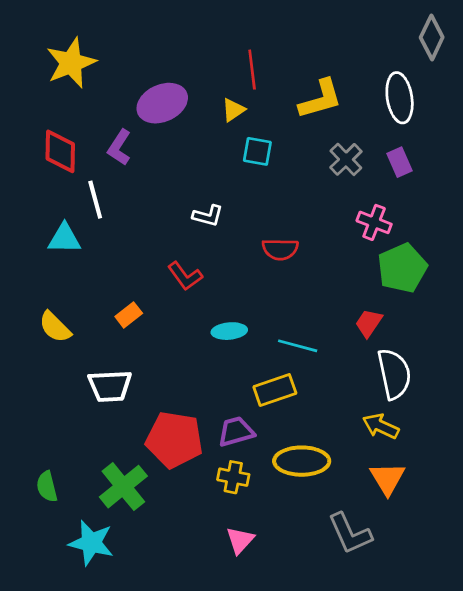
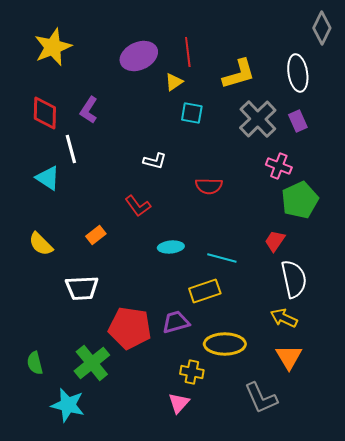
purple ellipse: (162, 103) -> (139, 56), moved
gray cross: (346, 159) -> (258, 119), size x1.5
cyan triangle: (64, 239) -> (48, 178), turned 32
yellow cross: (233, 477) -> (192, 372), moved

